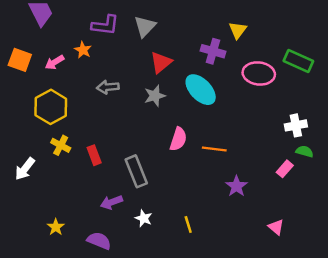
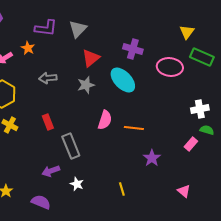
yellow triangle: (238, 30) -> (187, 32), moved
red rectangle: (94, 155) -> (48, 122), moved
yellow line: (188, 225) -> (122, 189), moved

